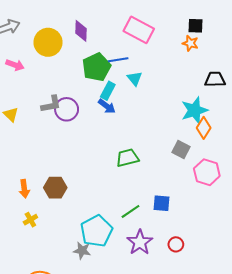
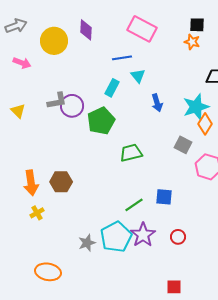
green pentagon: (96, 67) -> (101, 121), moved
blue arrow: (107, 106) -> (157, 103), moved, turned 36
orange arrow: (24, 189) -> (31, 183), size x1.4
cyan pentagon: (96, 231) -> (116, 237), moved
gray star: (82, 251) -> (87, 243), turned -30

